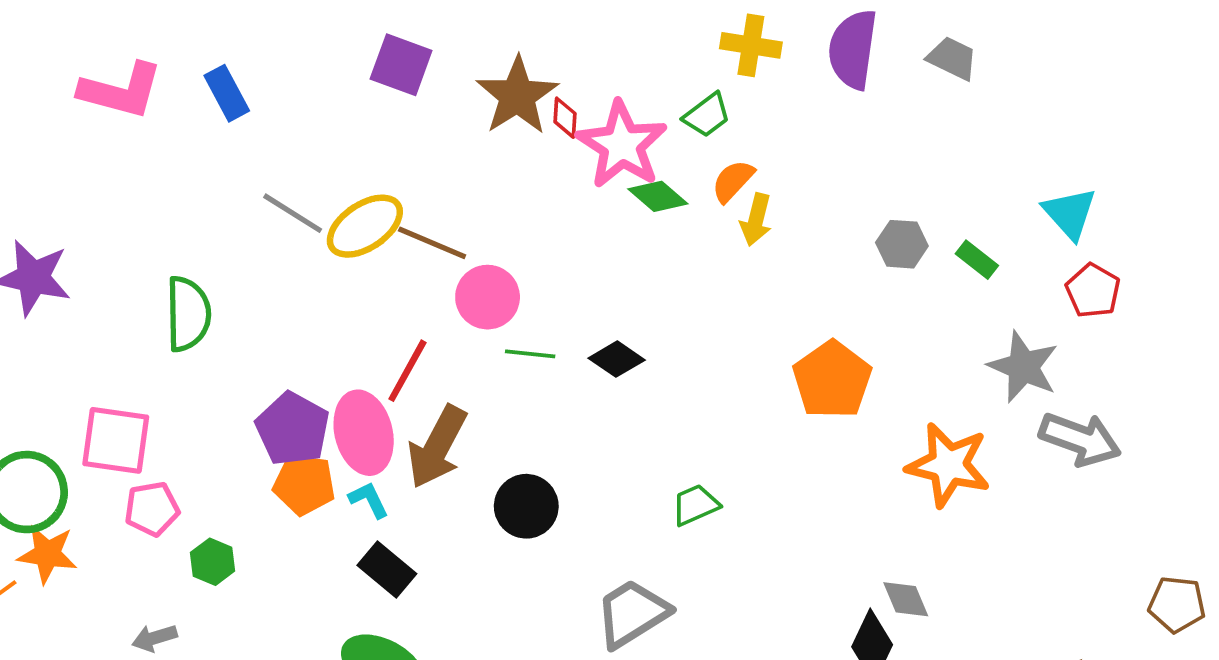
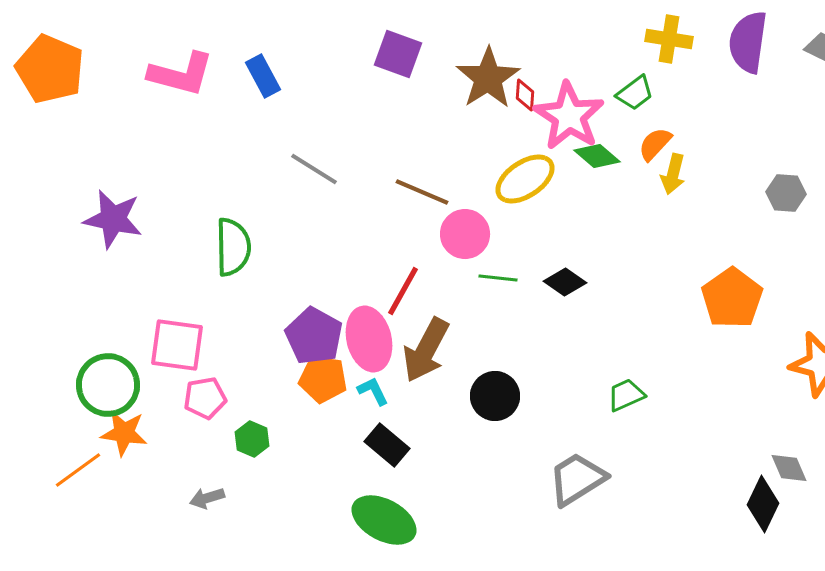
yellow ellipse: (365, 226) -> (525, 179), moved

